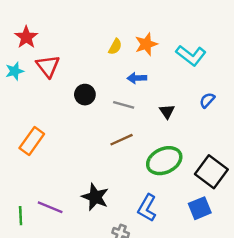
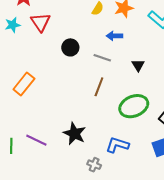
brown line: (121, 140) -> (99, 87), turned -48
blue L-shape: (147, 208) -> (117, 145), turned 75

